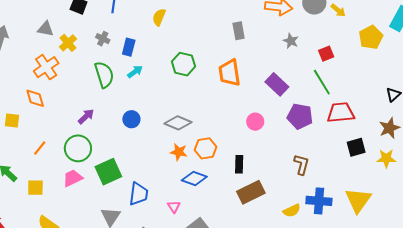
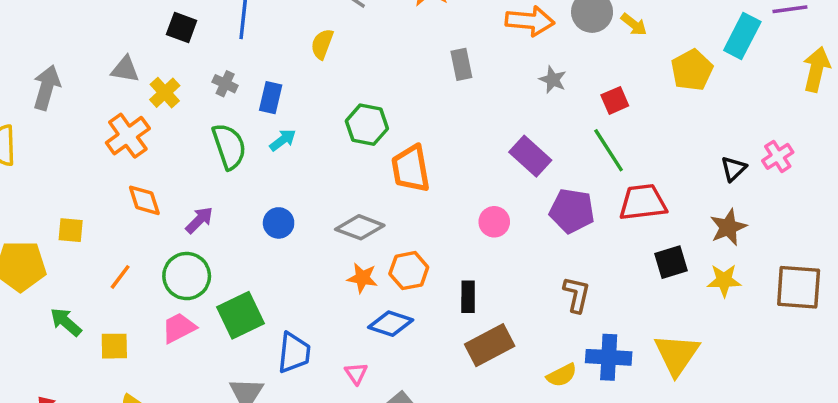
orange trapezoid: (230, 73) -> (411, 169), moved
orange diamond: (35, 98) -> (144, 200), moved

